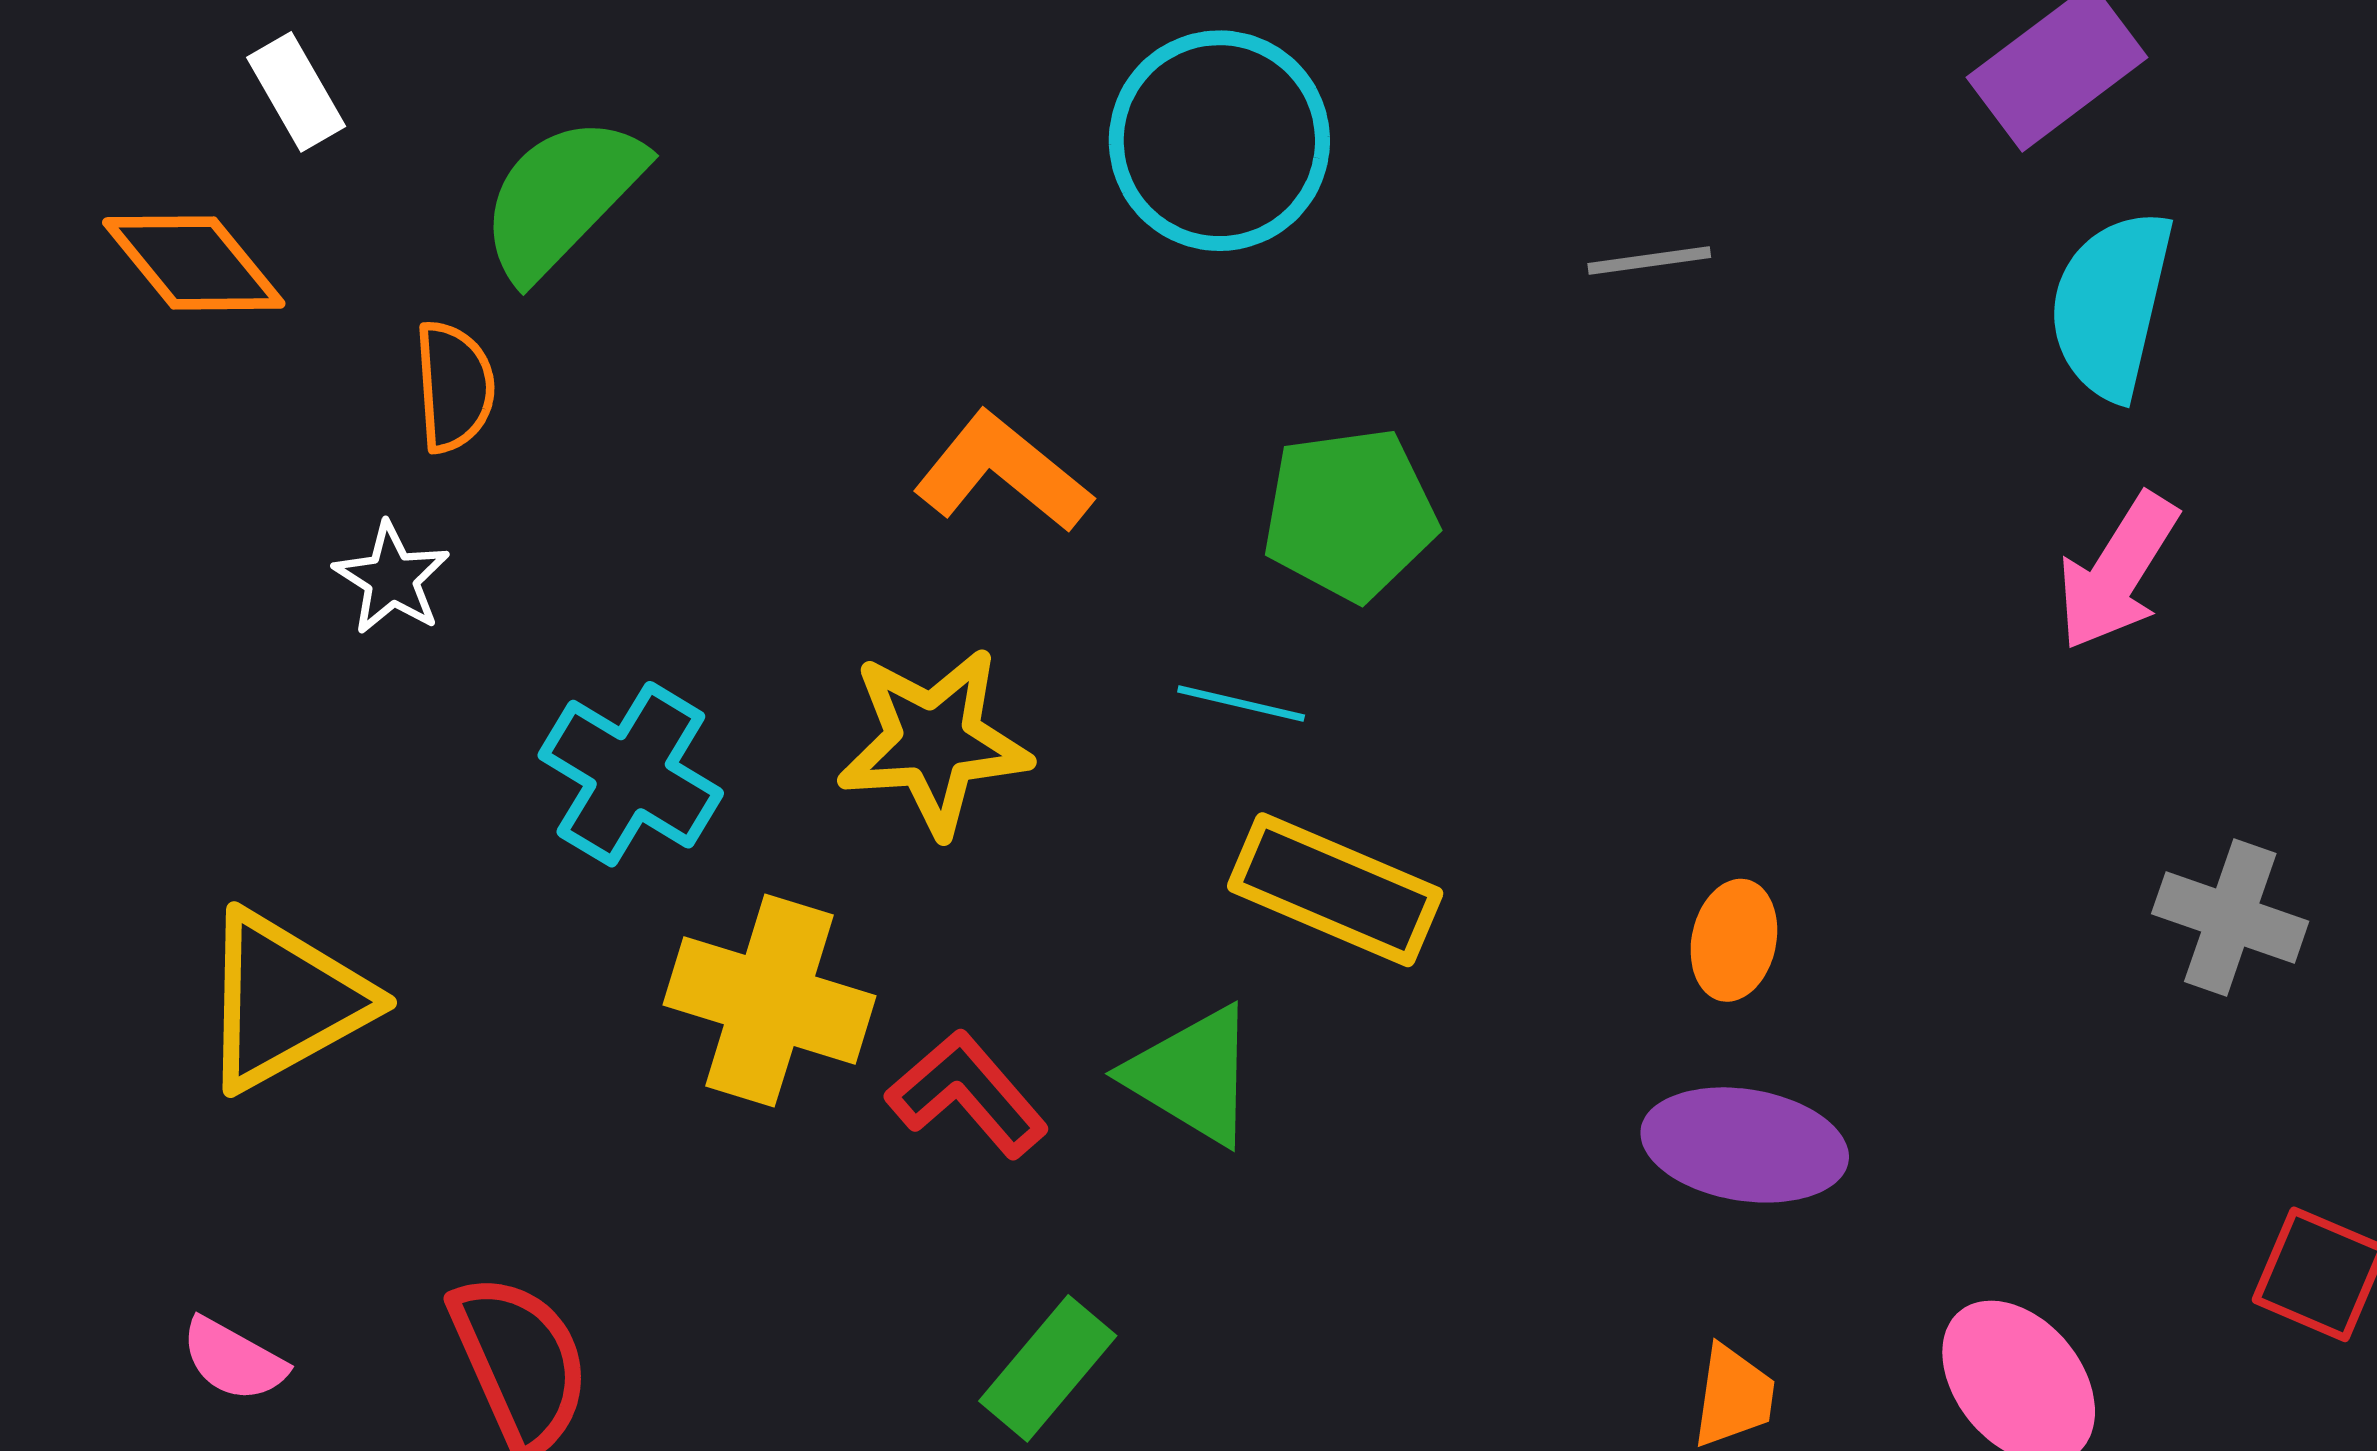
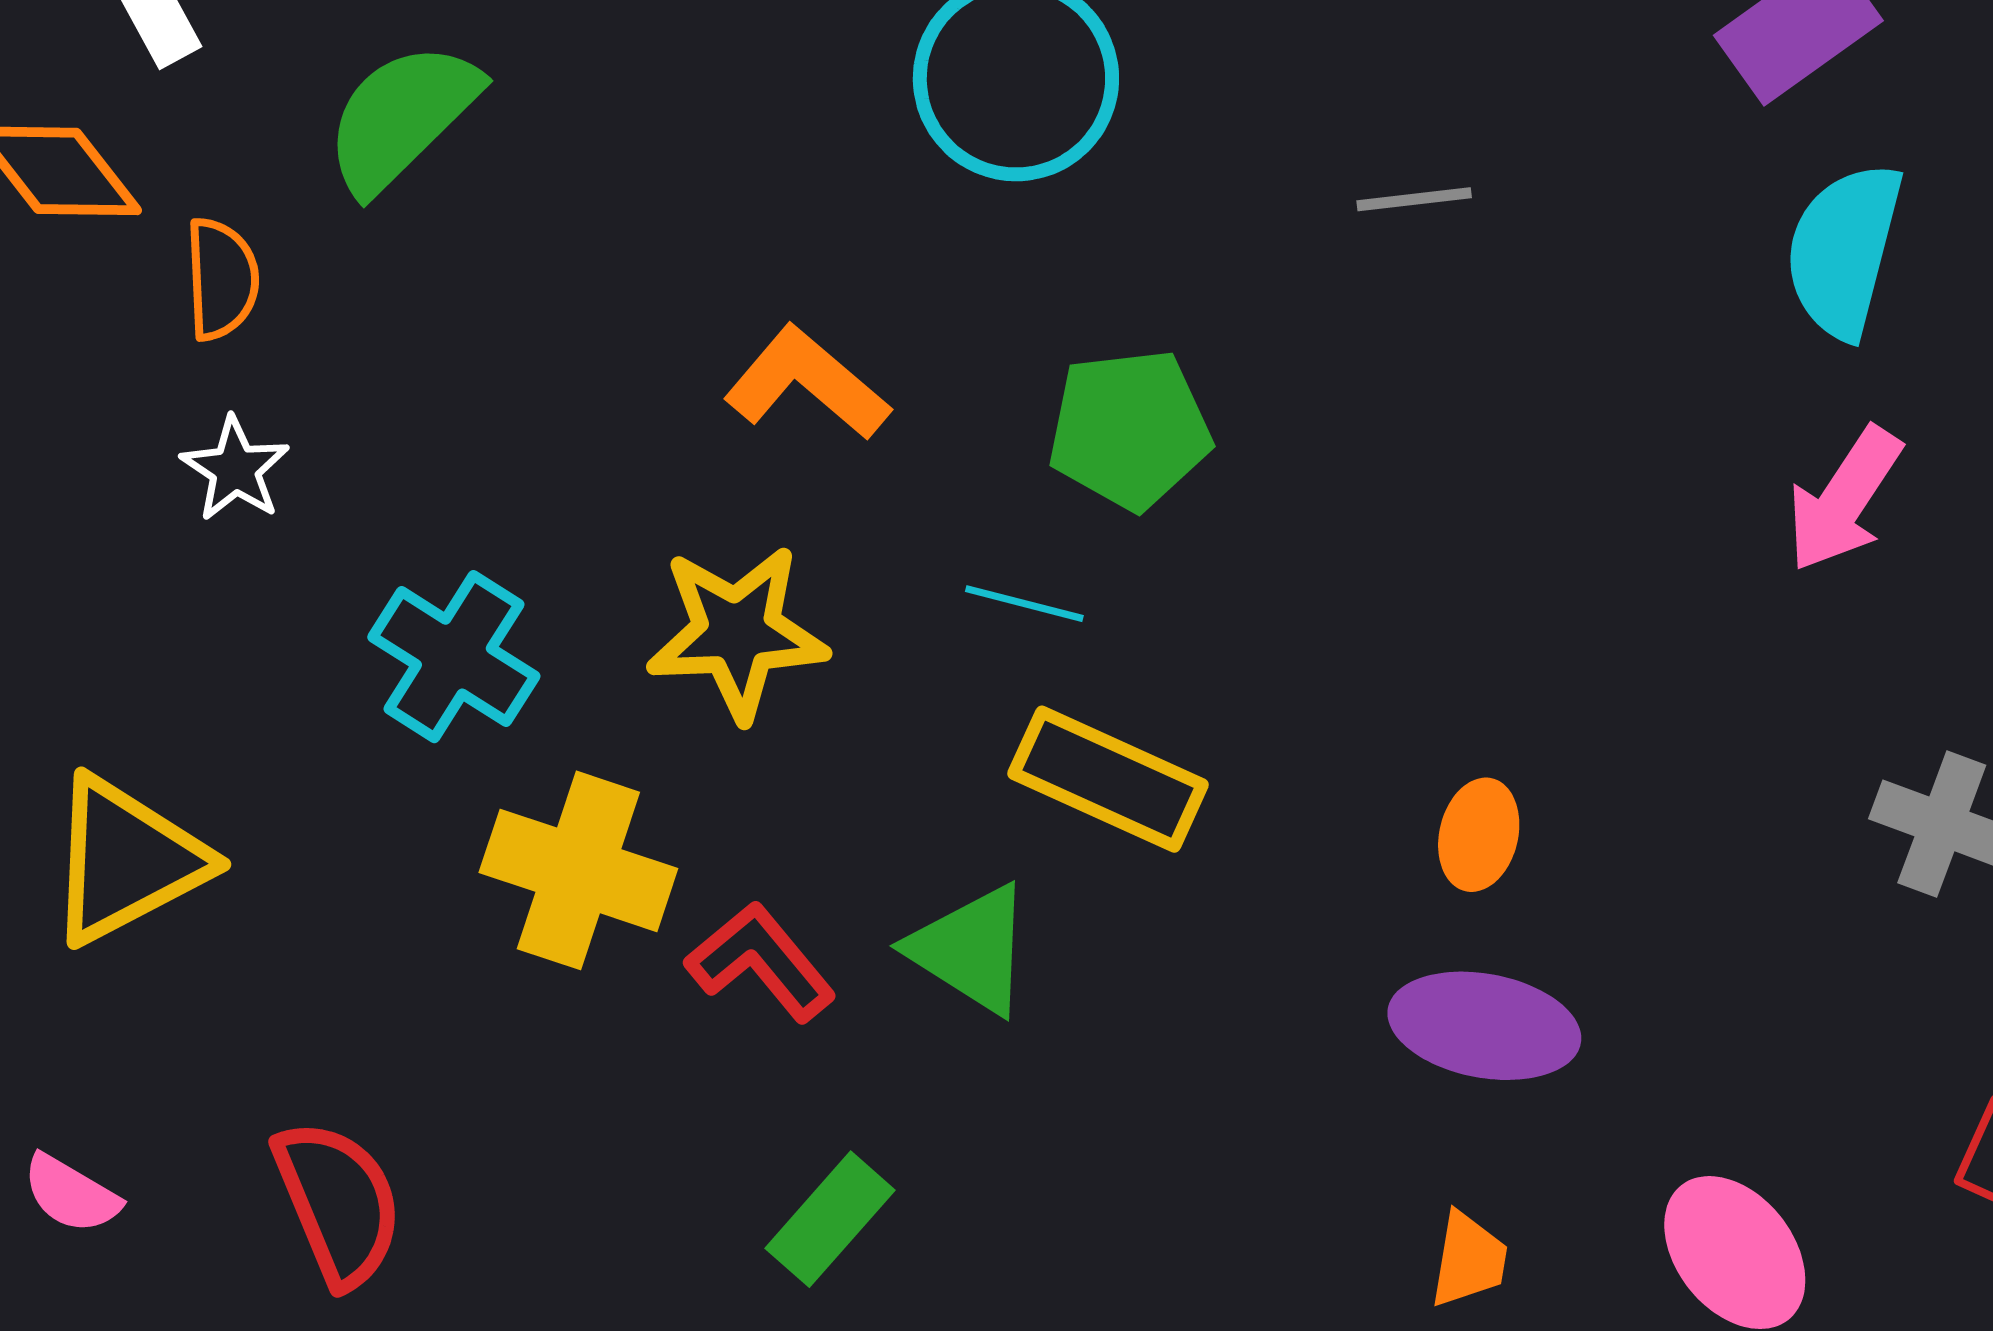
orange semicircle: (454, 387) -> (222, 279), moved

